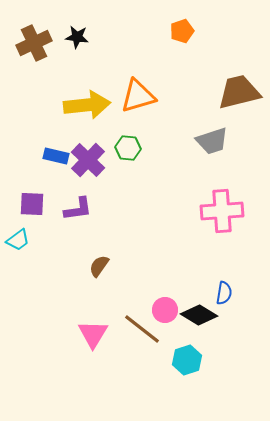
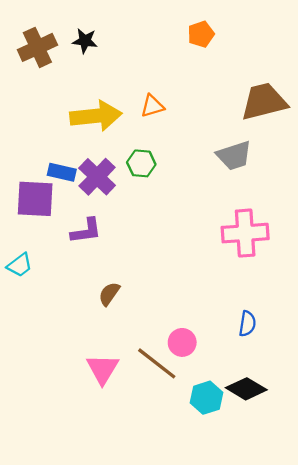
orange triangle: (138, 96) -> (152, 106), size x0.6
purple square: (32, 204) -> (35, 199), moved, size x1.4
black diamond: (199, 315) -> (246, 389), moved

